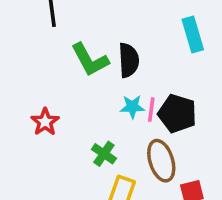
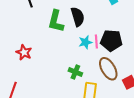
green L-shape: (90, 60) -> (56, 21), turned 55
red star: (45, 122) -> (24, 52), moved

